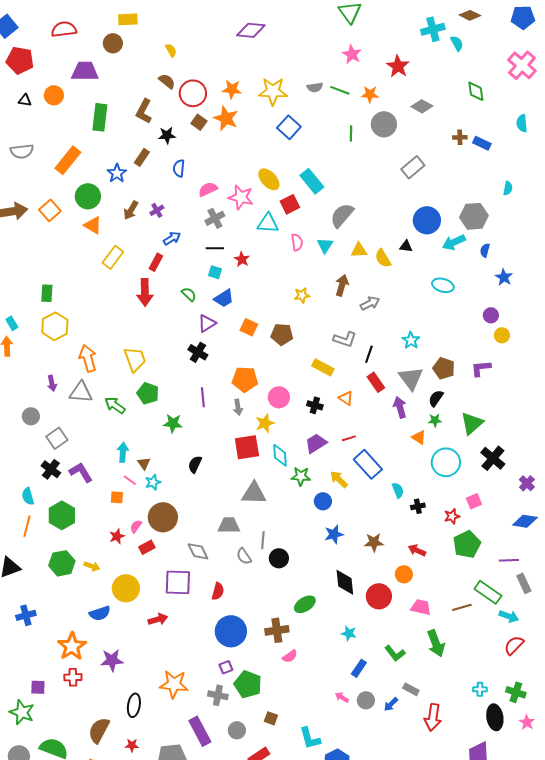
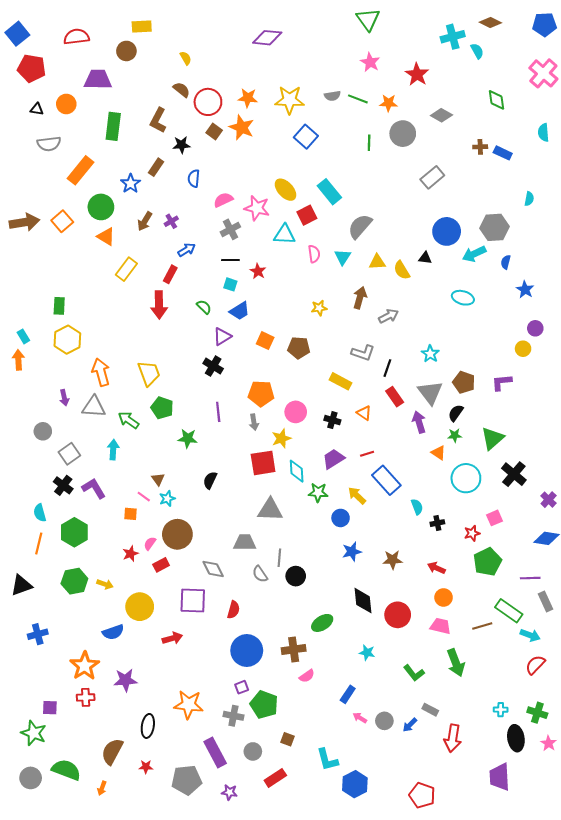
gray semicircle: (22, 151) -> (49, 144), moved
purple circle: (491, 315) -> (535, 328), moved
cyan arrow: (123, 452) -> (113, 450), moved
orange circle: (404, 574) -> (444, 597), moved
blue rectangle: (359, 668) -> (348, 694), moved

